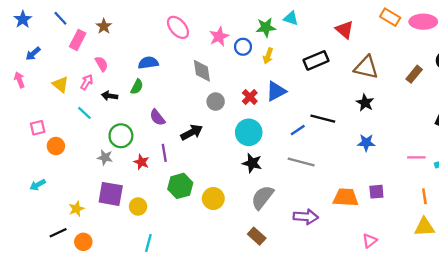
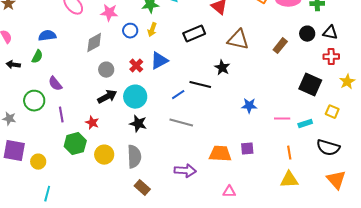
pink star: (219, 37) -> (109, 13), turned 30
blue circle: (243, 47) -> (130, 31), moved
gray diamond: (202, 71) -> (94, 43), turned 70
black star: (365, 103) -> (222, 68), moved
black arrow: (192, 132) -> (107, 97), moved
green circle: (121, 136) -> (34, 101), moved
blue star: (366, 143) -> (249, 106), moved
red star: (141, 162) -> (92, 123), moved
gray semicircle: (262, 197) -> (134, 157), moved, turned 140
pink triangle: (370, 241) -> (229, 192), moved, turned 40

